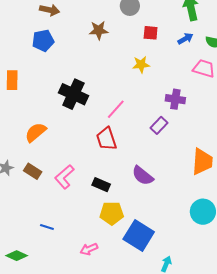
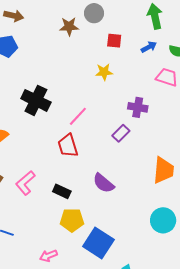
brown star: (99, 30) -> (69, 27), moved

